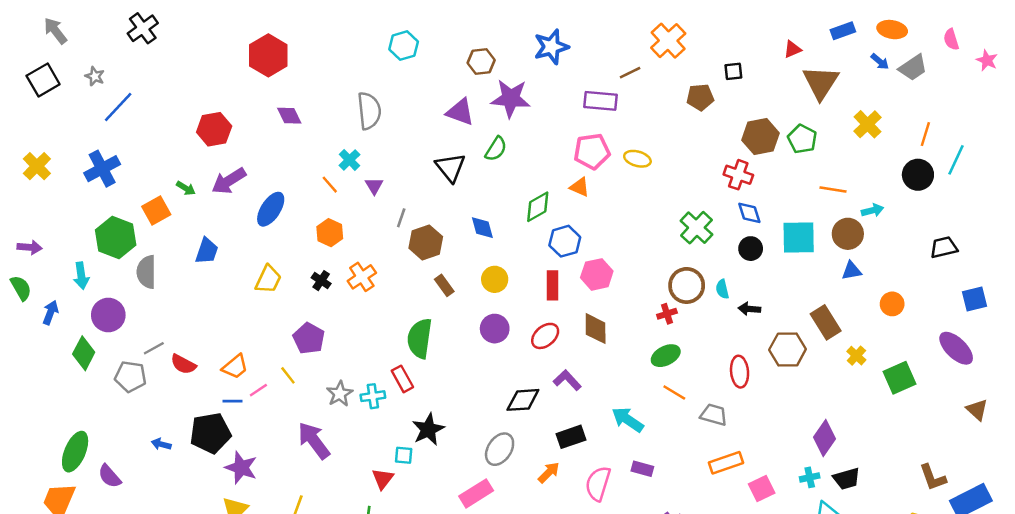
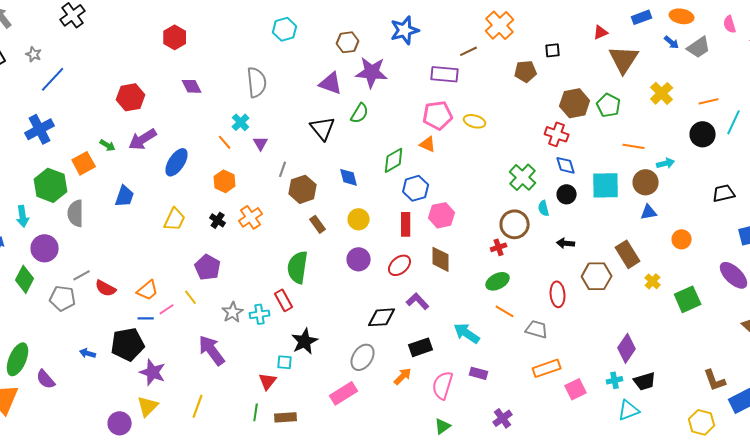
red hexagon: (268, 55) -> (175, 37), size x0.7
orange line: (925, 134) -> (709, 101), turned 60
cyan semicircle: (722, 289) -> (544, 208), moved

